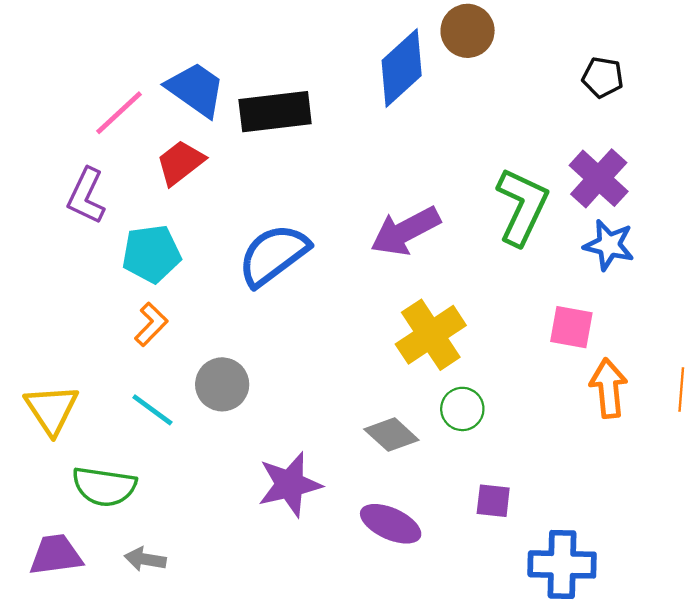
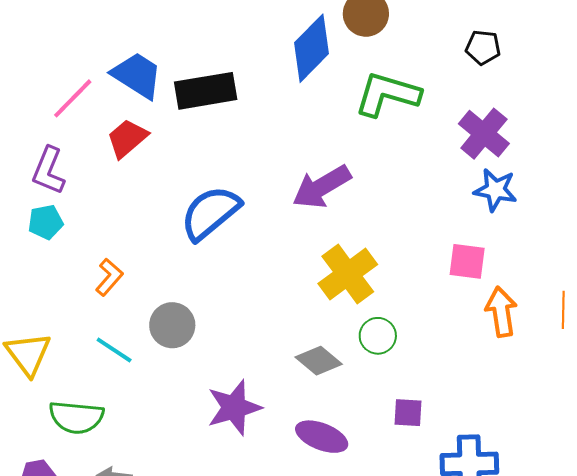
green L-shape: (522, 206) -> (387, 94), moved, turned -96
cyan pentagon: (151, 254) -> (46, 222), moved, size x0.7

